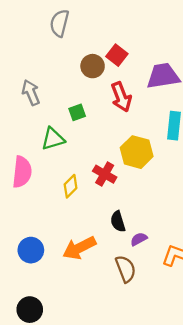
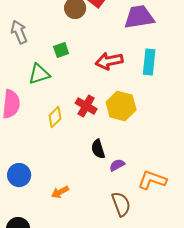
red arrow: (121, 97) -> (109, 61), moved, turned 100
yellow hexagon: (137, 152) -> (121, 106), moved
orange arrow: (79, 248) -> (60, 192), moved, size x0.6
brown semicircle: (126, 269) -> (121, 204), moved

